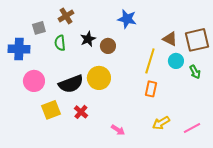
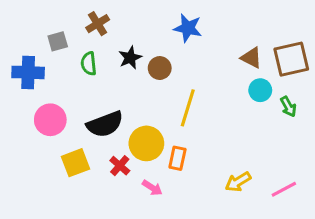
yellow line: (150, 61) -> (188, 108), moved
yellow circle: (99, 78) -> (146, 143), moved
orange rectangle: (151, 89) -> (177, 158), moved
pink arrow: (118, 130) -> (152, 188), moved

